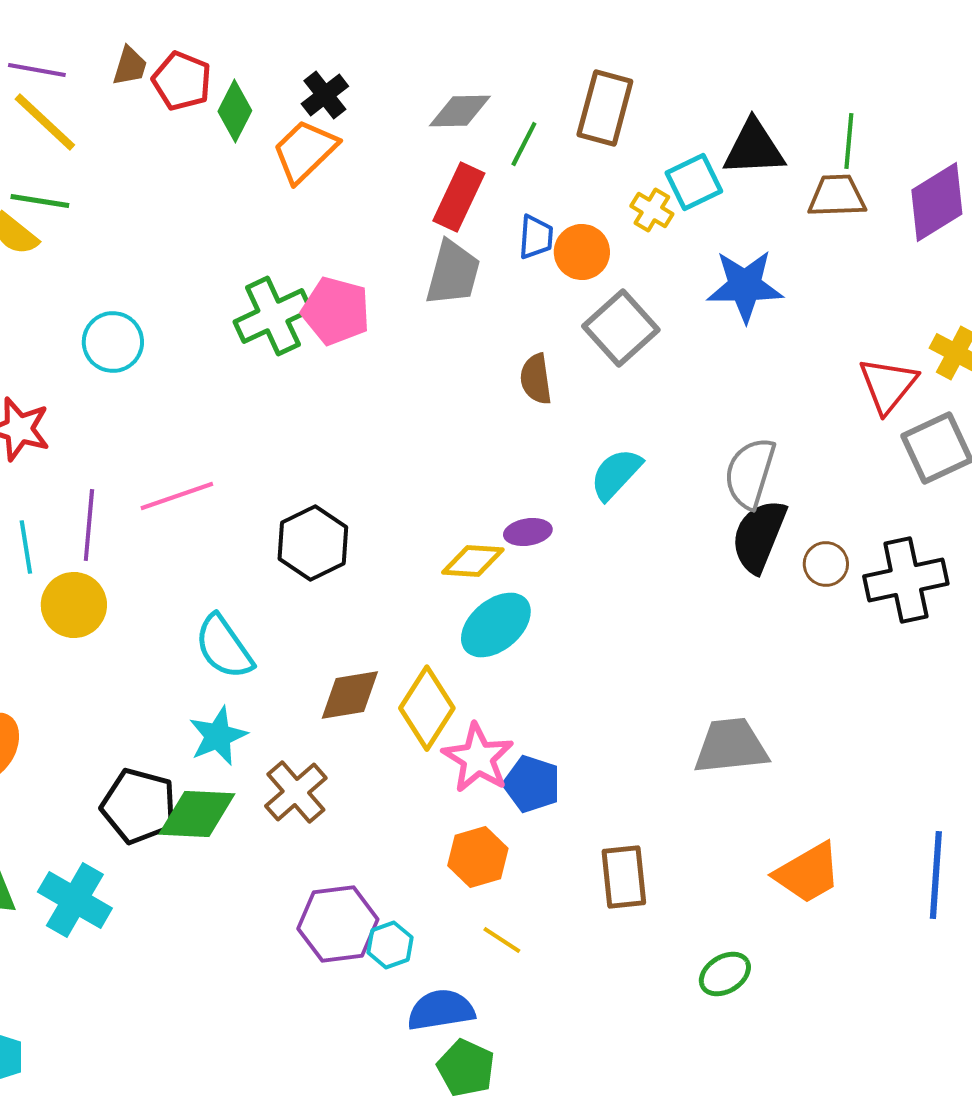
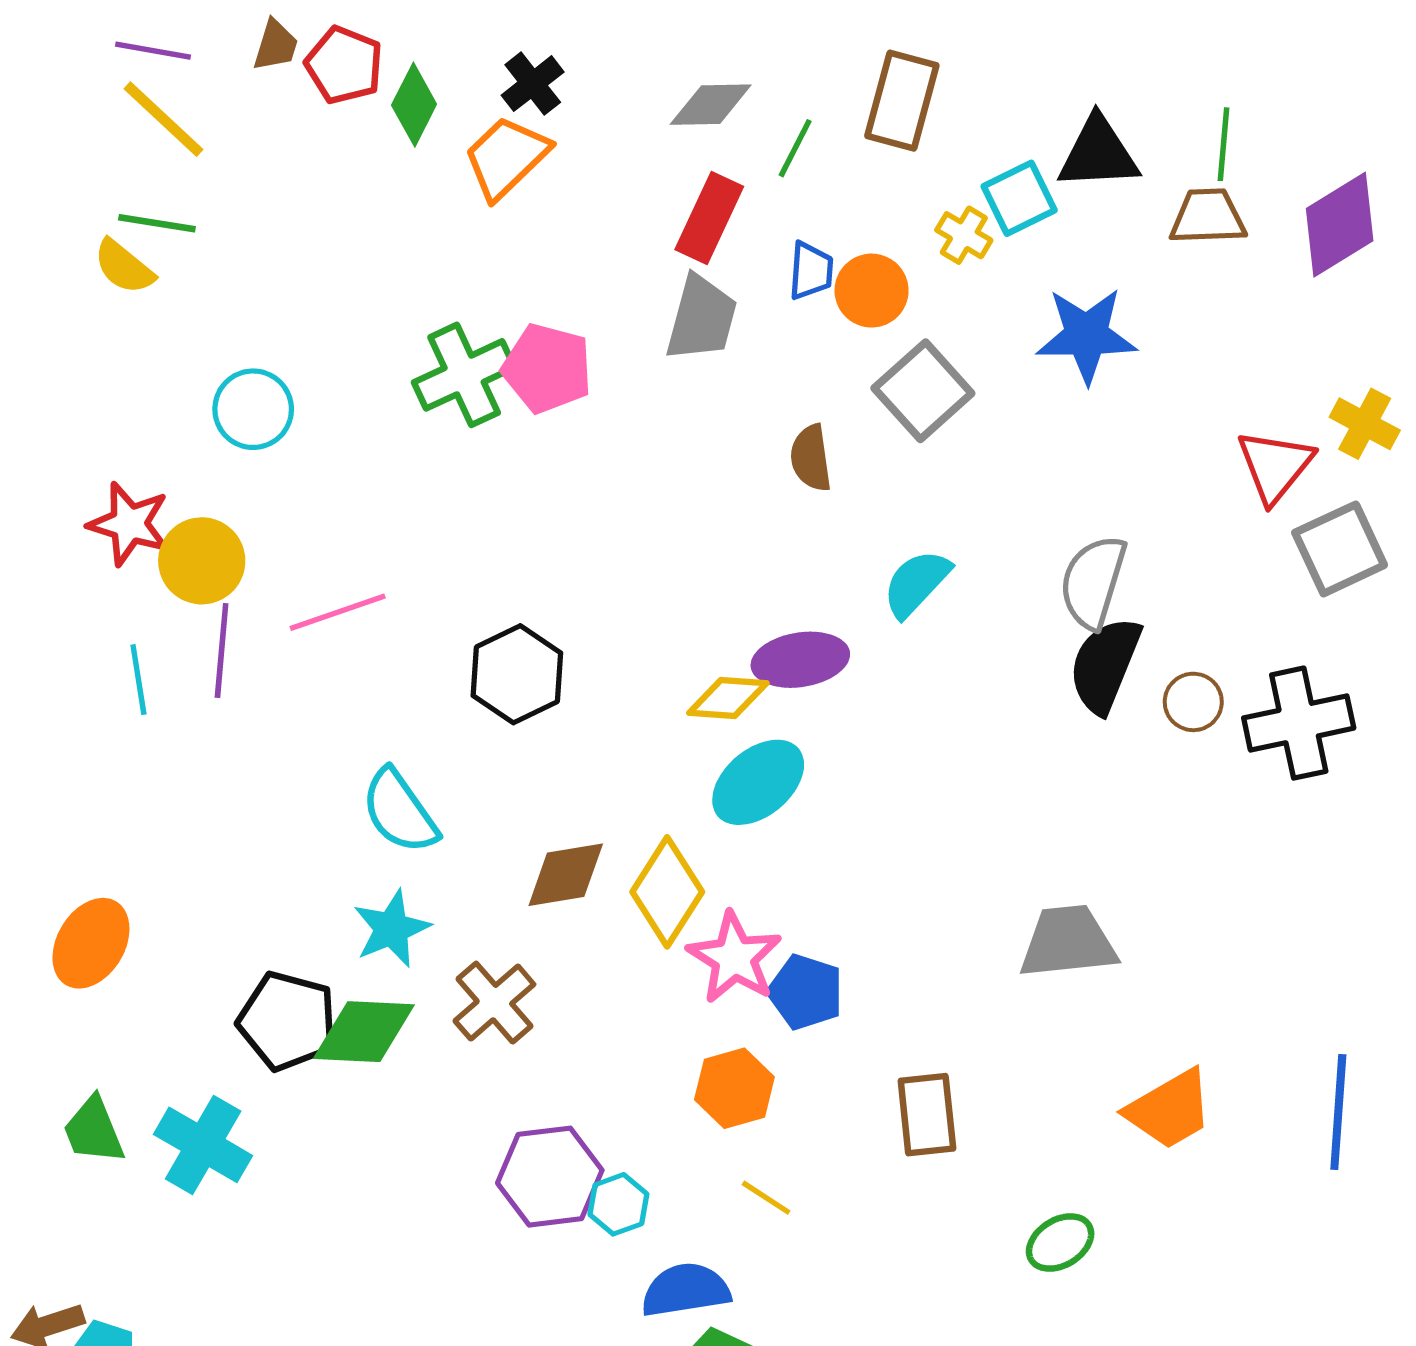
purple ellipse: (528, 532) -> (800, 660), size x1.5
yellow circle: (74, 605) -> (202, 561), moved

